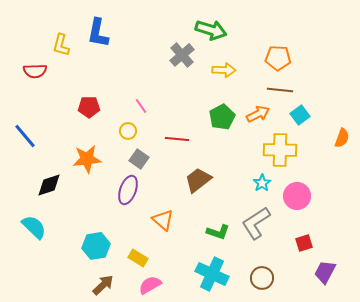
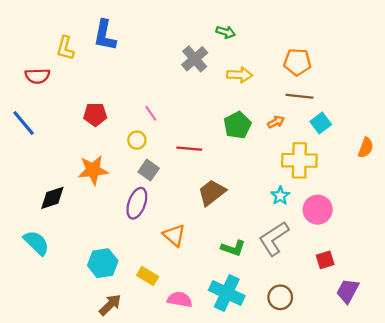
green arrow: (211, 30) -> (226, 32), size x0.6
orange arrow: (258, 114) -> (276, 122), size x0.7
blue line: (25, 136) -> (24, 123), moved
pink semicircle: (150, 285) -> (180, 299), moved, turned 40

